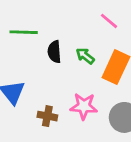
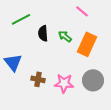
green line: (24, 32) -> (21, 19), turned -30
pink star: (84, 106) -> (64, 83), moved

